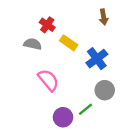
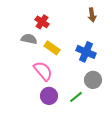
yellow rectangle: (69, 43) -> (52, 48), moved
blue cross: (97, 59) -> (86, 52), turned -30
purple circle: (63, 117) -> (49, 96), moved

